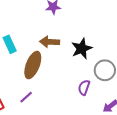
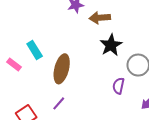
brown arrow: (50, 42) -> (100, 18), moved

